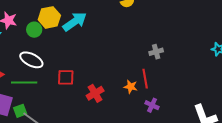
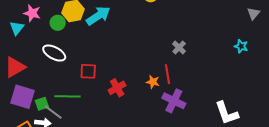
gray cross: (156, 52) -> (179, 47), turned -32
green line: (24, 82) -> (67, 96), moved
purple cross: (152, 105) -> (174, 101), size x1.6

